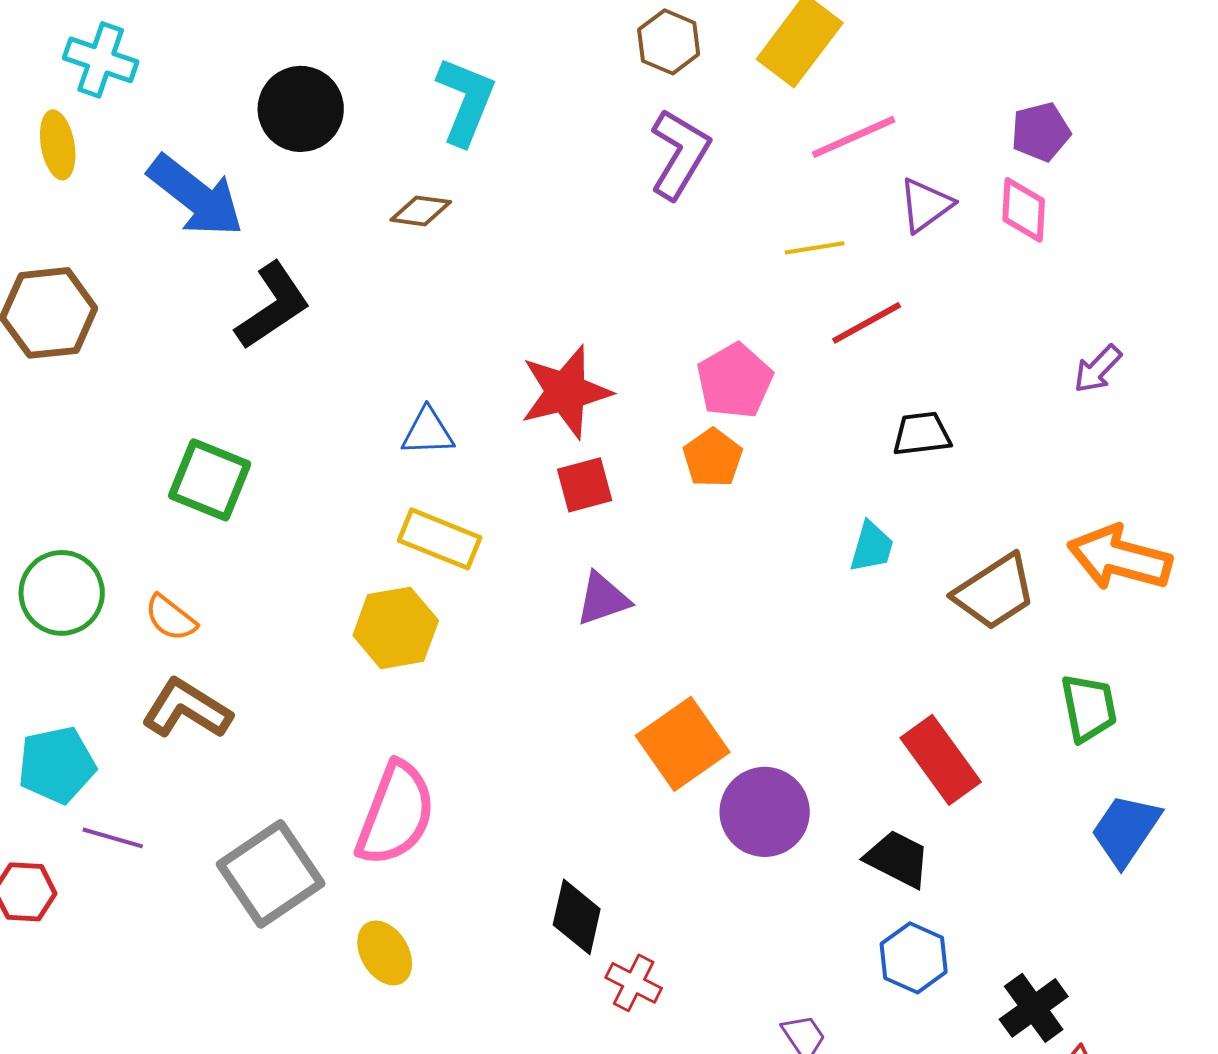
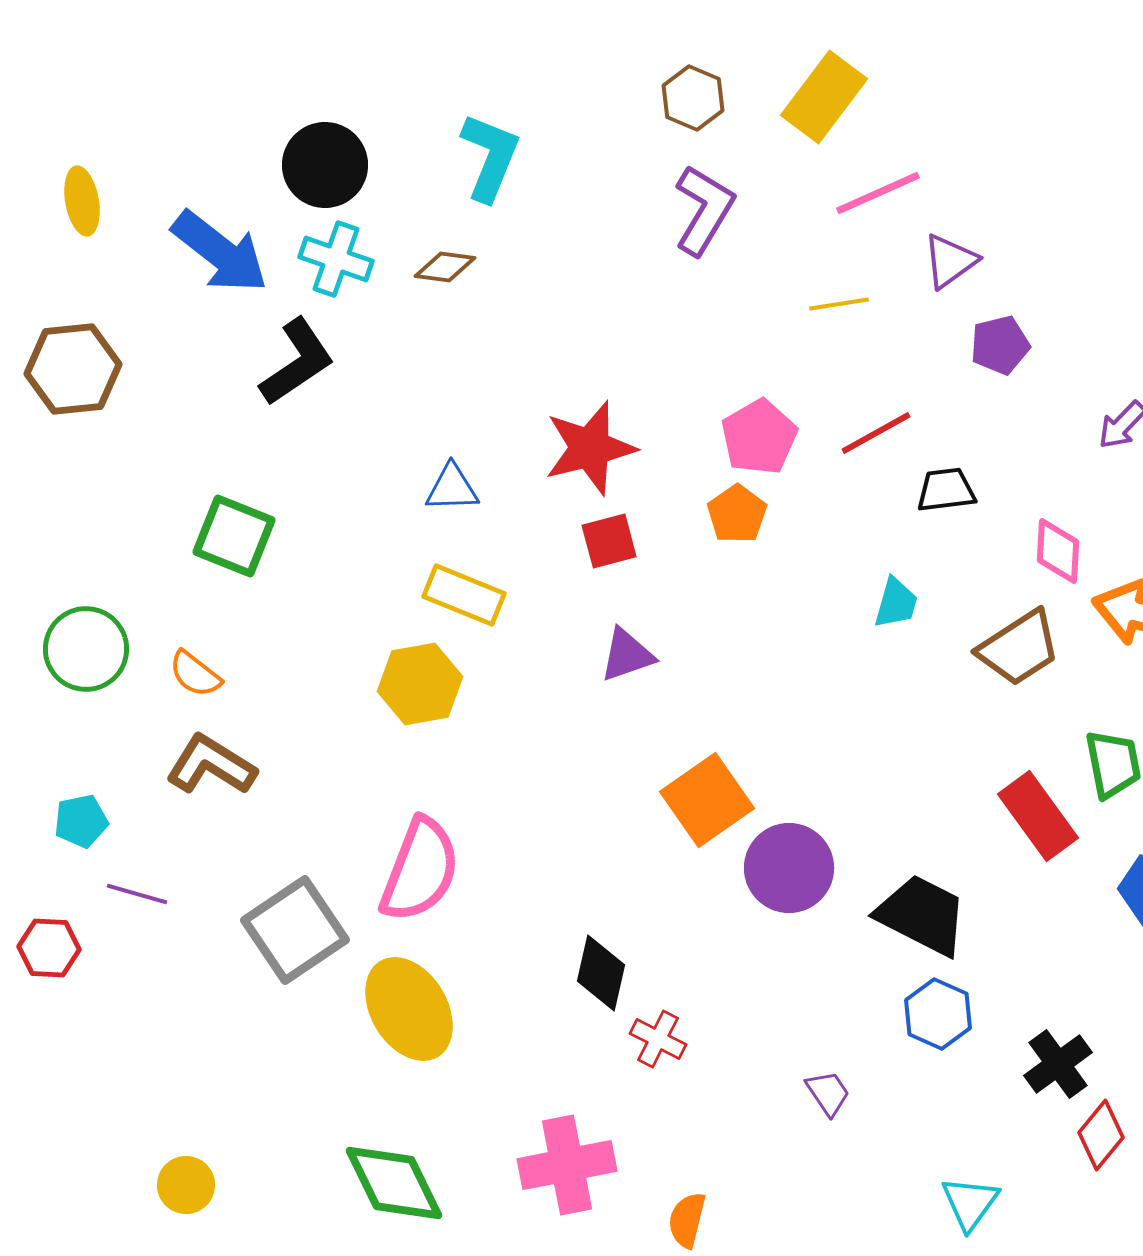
cyan cross: (101, 60) -> (336, 259), moved
purple pentagon: (1041, 132) -> (1000, 345), moved
pink diamond: (1024, 210) -> (1058, 551), moved
red line: (867, 323) -> (876, 433), moved
red rectangle: (941, 760) -> (1038, 816), moved
cyan pentagon: (57, 765) -> (81, 821), size x0.7
black trapezoid: (898, 859) -> (922, 915), size x1.4
yellow ellipse: (385, 953) -> (409, 1009), size x1.6

